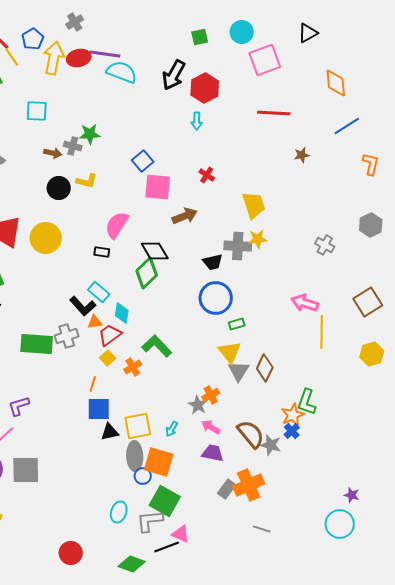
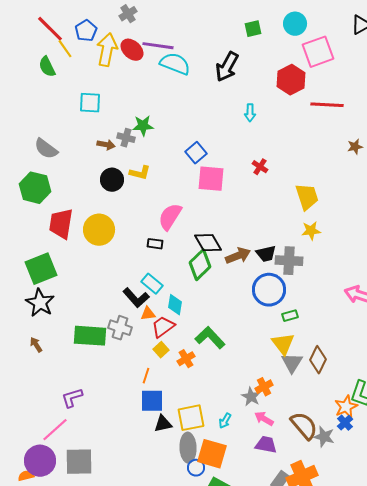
red ellipse: (79, 58) -> (132, 50), turned 55
red hexagon: (205, 88) -> (291, 80), moved
brown arrow: (185, 216) -> (238, 256), moved
gray cross: (238, 246) -> (289, 261), moved
gray cross: (67, 336) -> (120, 328), turned 35

